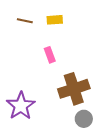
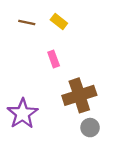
yellow rectangle: (55, 20) -> (59, 21), turned 42

